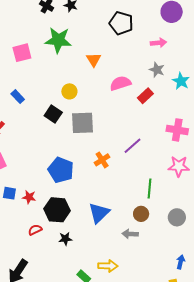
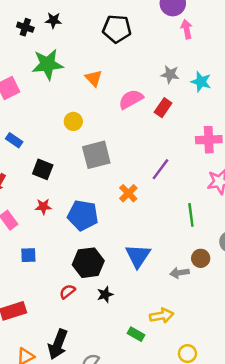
pink arrow: (159, 43) -> (187, 29), moved, turned -84
black square: (53, 114) -> (43, 169), moved
red star: (29, 197) -> (43, 207), moved
brown circle: (141, 214) -> (201, 258), moved

